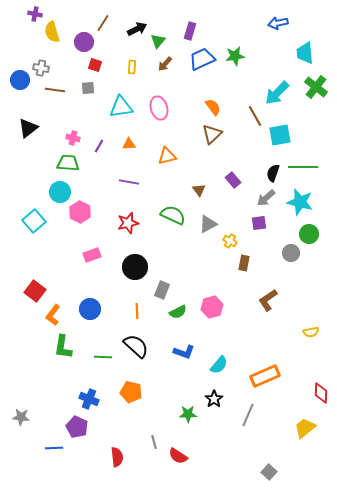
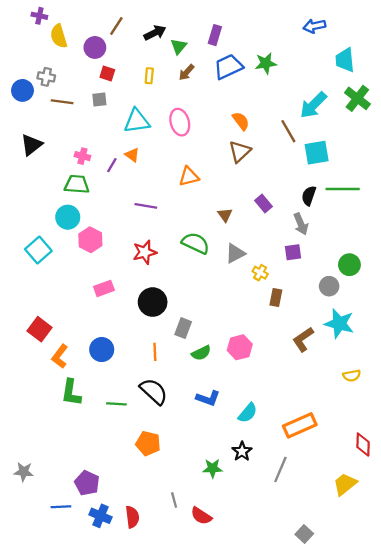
orange triangle: (129, 144) -> (132, 155), moved, turned 40
gray arrow: (266, 198) -> (301, 224), turned -72
cyan star: (300, 202) -> (339, 324), moved
blue cross: (89, 399) -> (101, 516), moved

